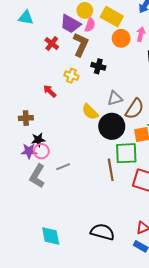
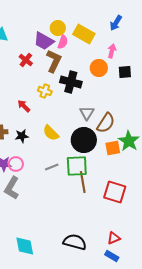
orange circle: (121, 38) -> (99, 68), moved
black cross: (98, 66) -> (71, 82), size x1.5
gray triangle: (115, 98) -> (87, 113), turned -42
yellow semicircle: (90, 112) -> (51, 133), moved
black star: (38, 140) -> (22, 136), moved
green square: (126, 153) -> (77, 166), moved
gray line: (63, 167) -> (52, 167), moved

